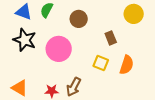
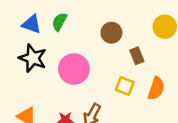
brown circle: (79, 19) -> (111, 33), moved

